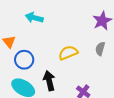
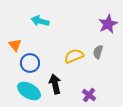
gray semicircle: (100, 49) -> (98, 52), moved

